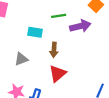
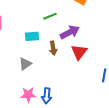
purple arrow: (80, 26) -> (70, 32), moved
red triangle: (58, 74) -> (79, 52), moved

